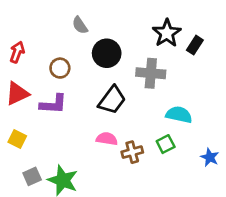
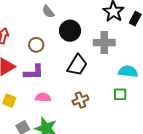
pink semicircle: (107, 139) -> (43, 97), moved
green square: (166, 144) -> (120, 94), turned 32
brown cross: (132, 152) -> (80, 100), moved

